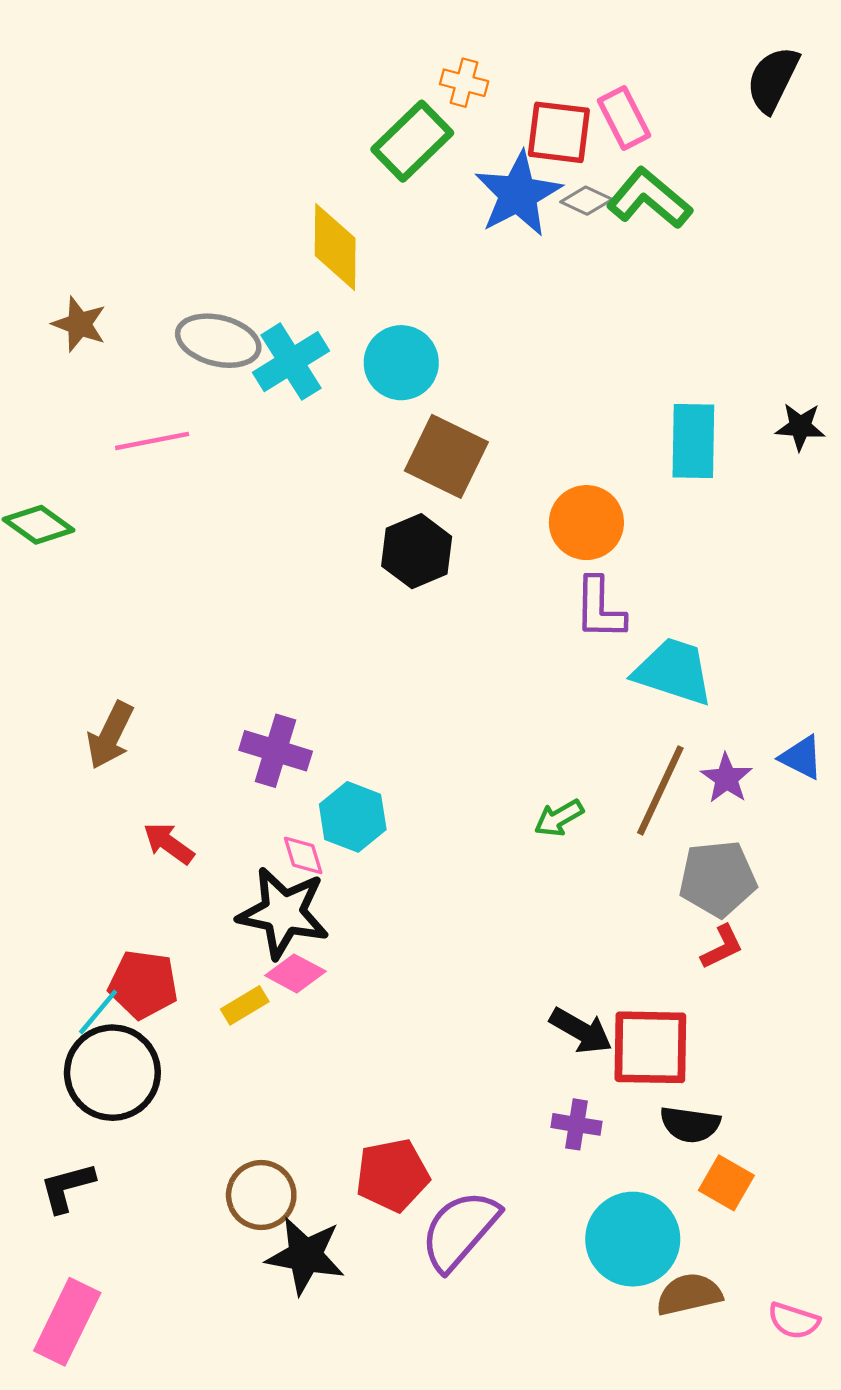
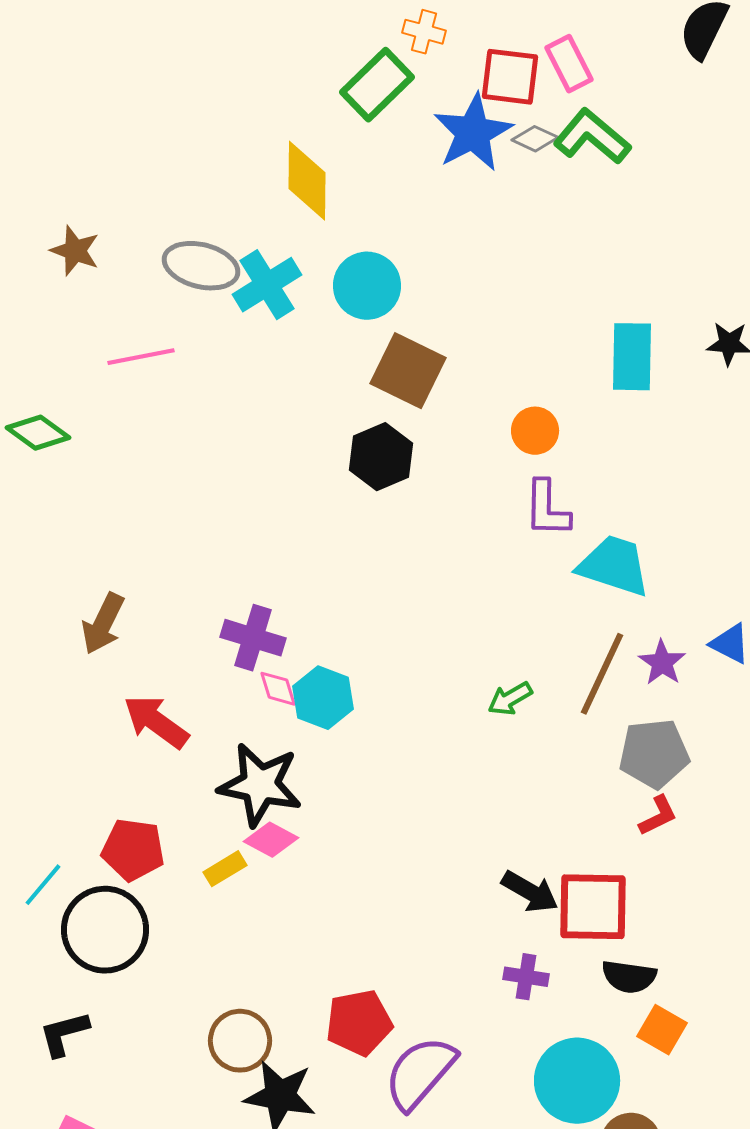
orange circle: (586, 523) -> (535, 431), size x0.7
red arrow: (169, 843) -> (156, 722), size x1.4
pink diamond: (303, 855) -> (278, 689), moved
cyan line: (98, 1012) -> (43, 885), moved

